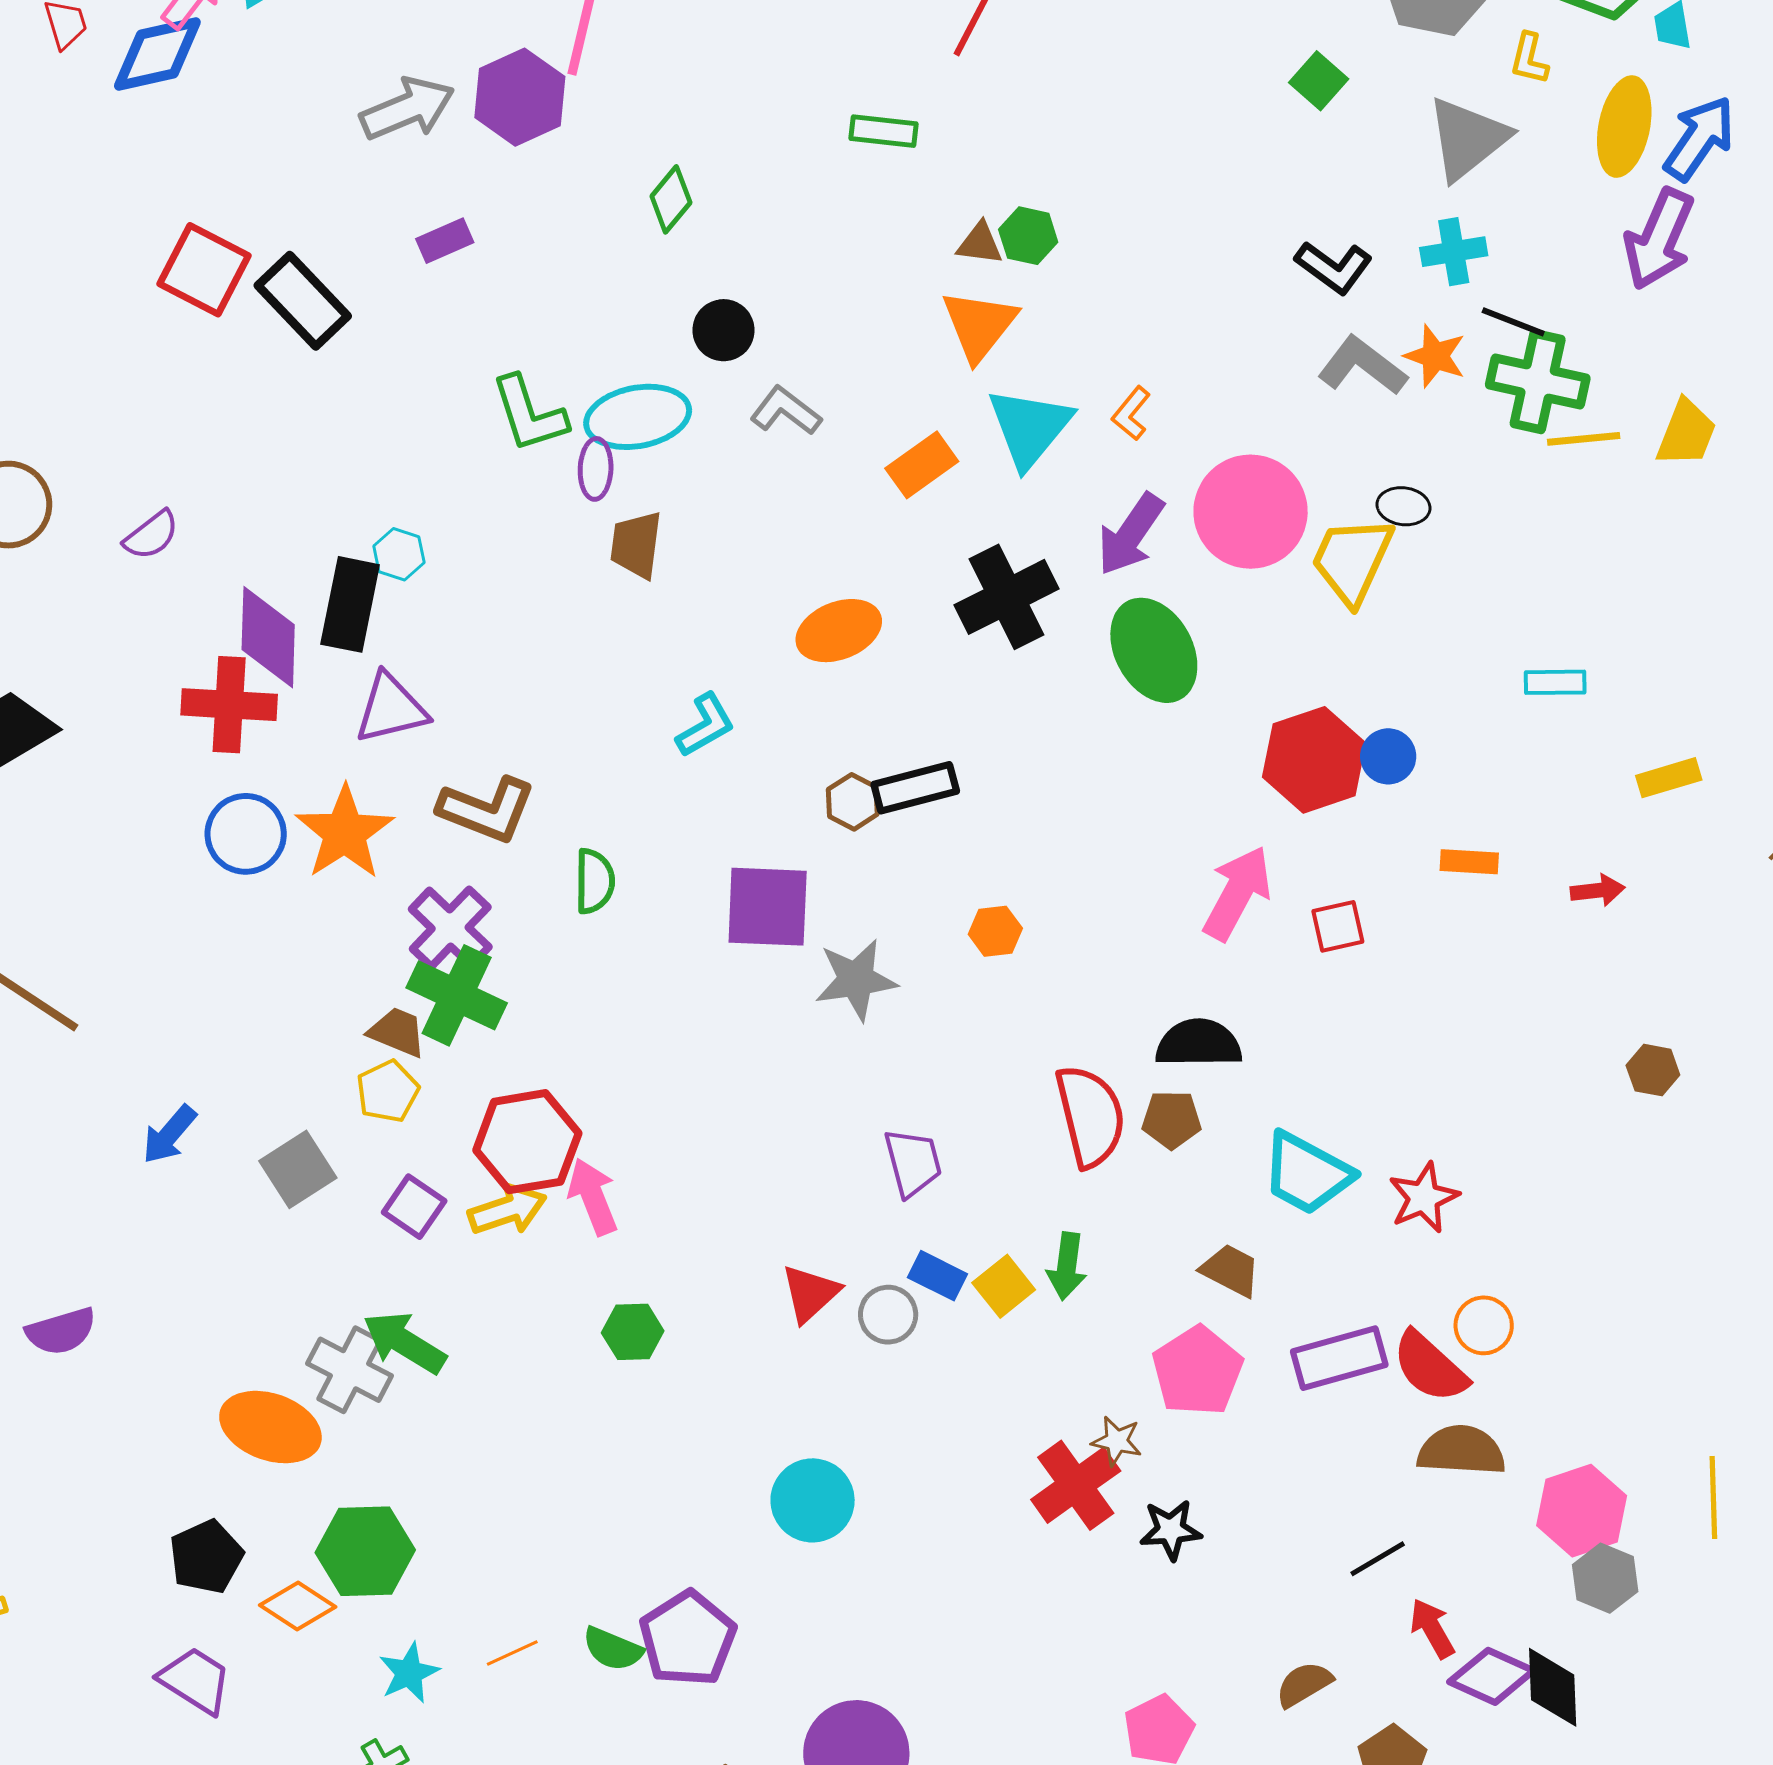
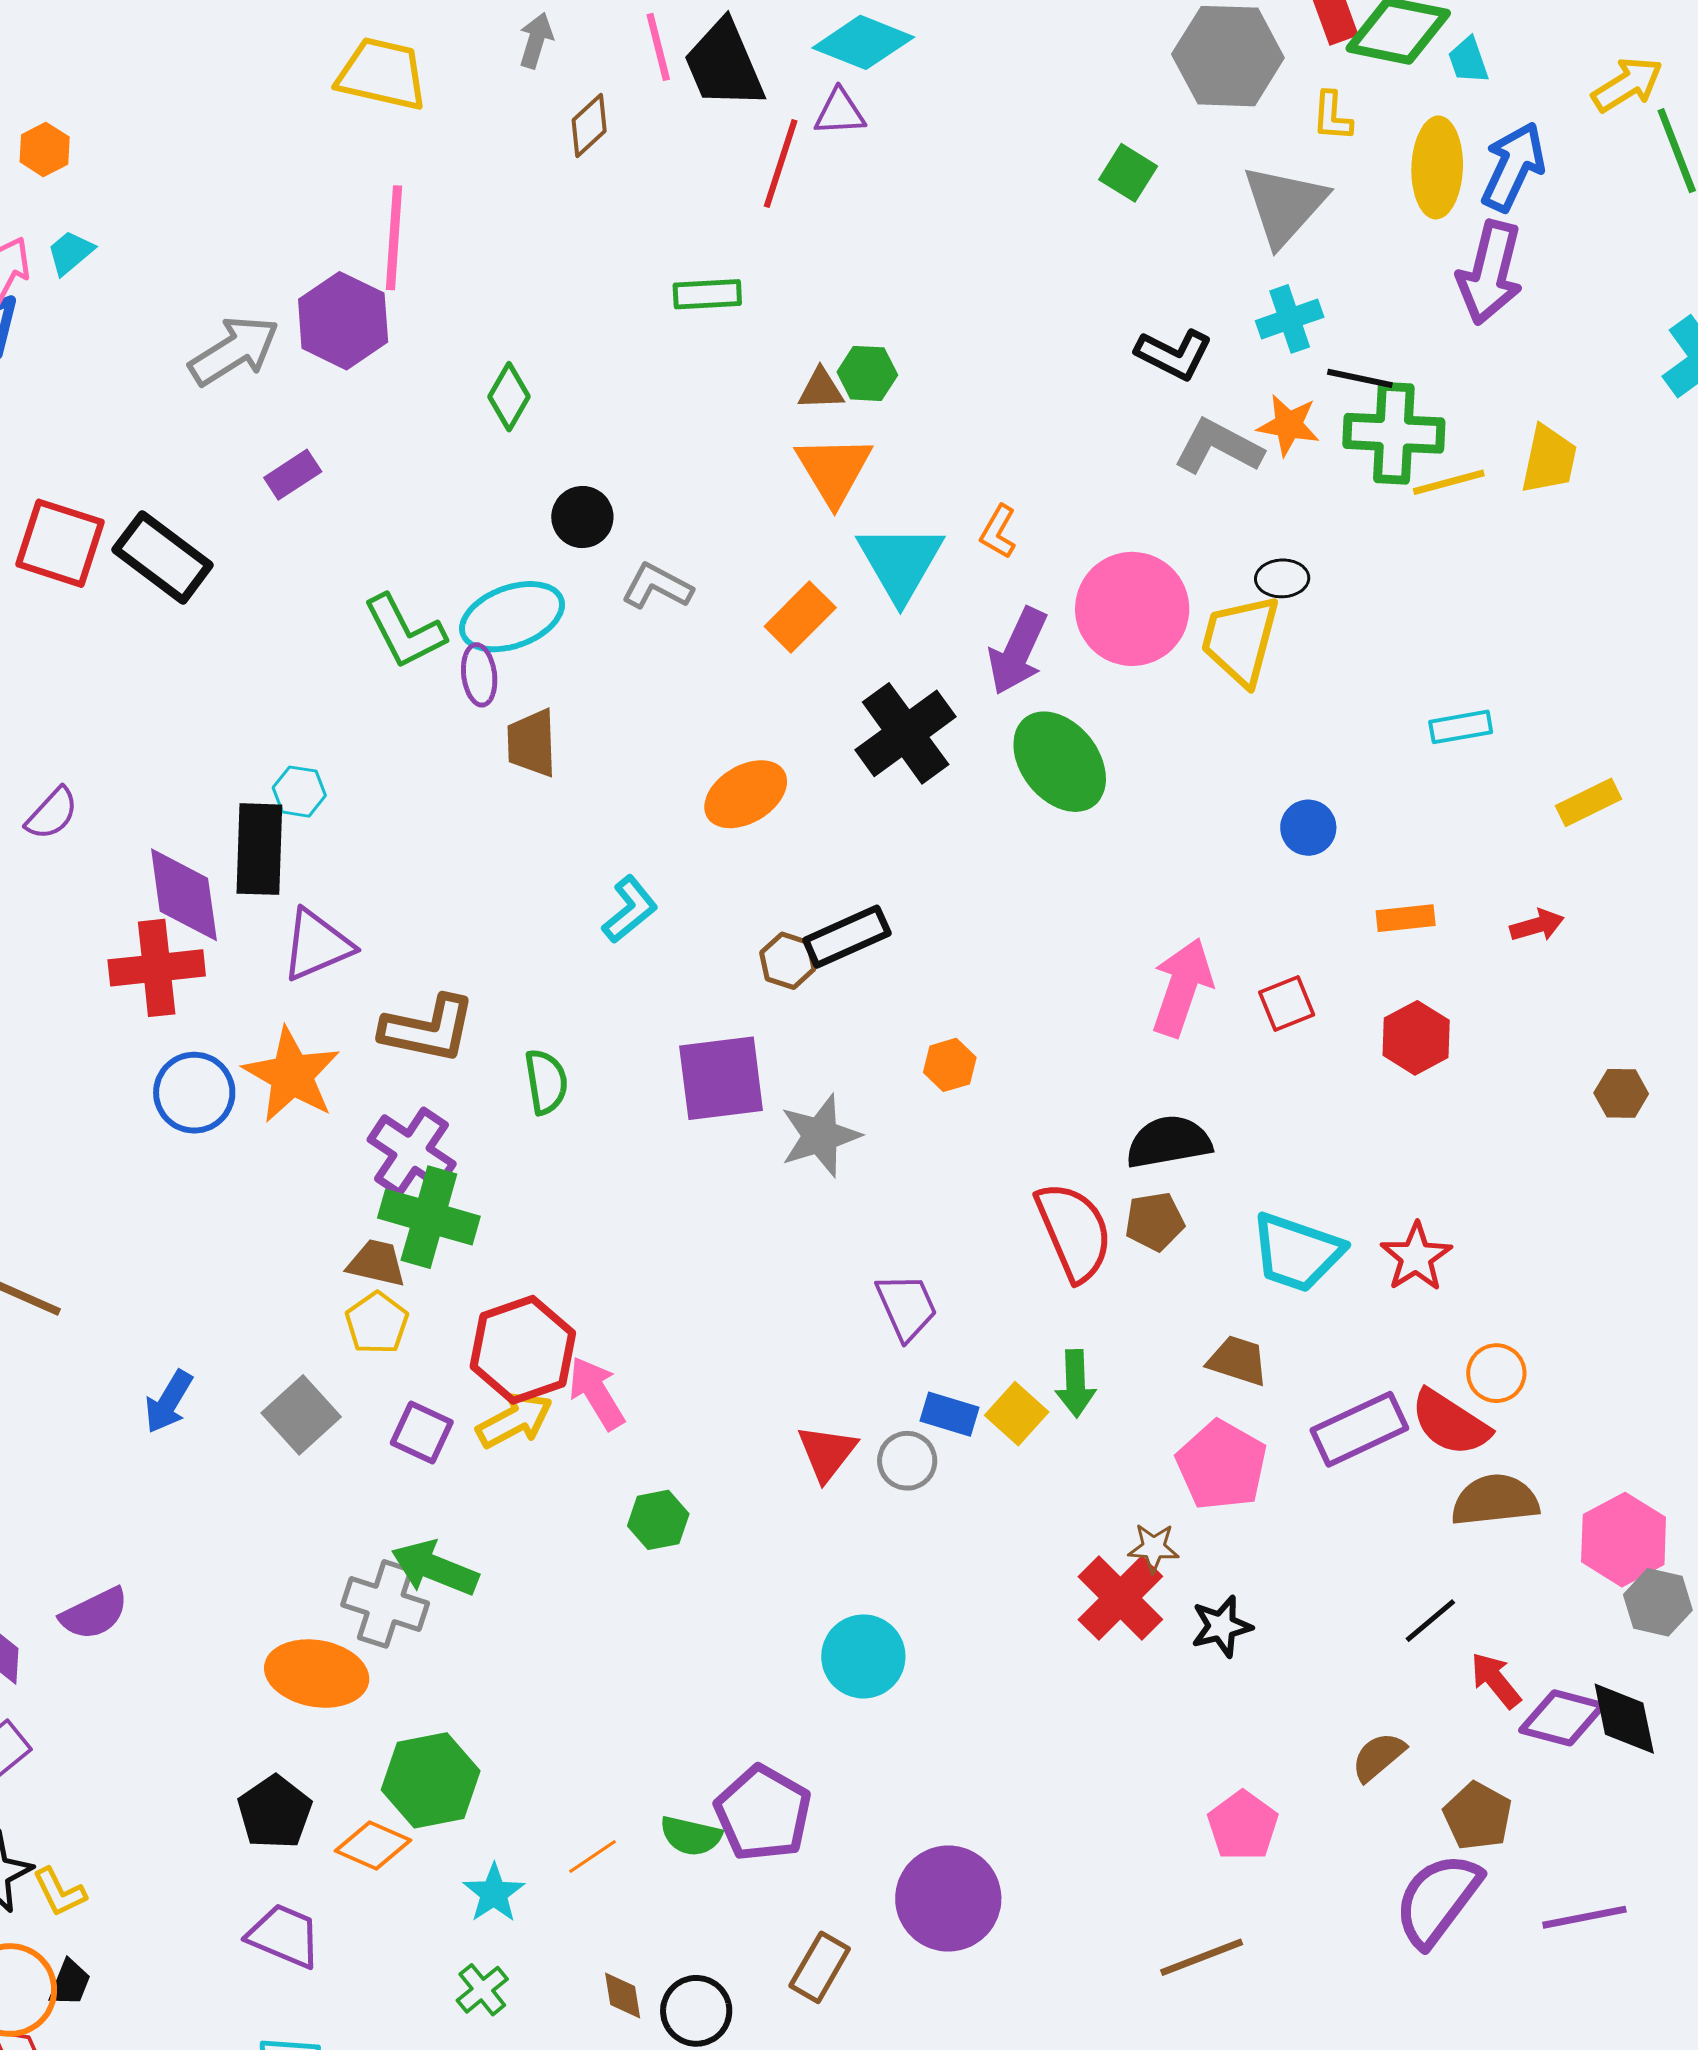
red hexagon: (1314, 760) -> (1416, 1038), moved, size x0.7

